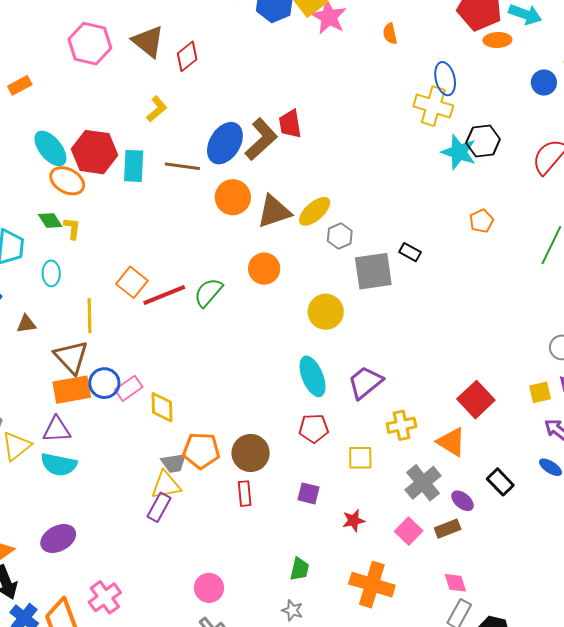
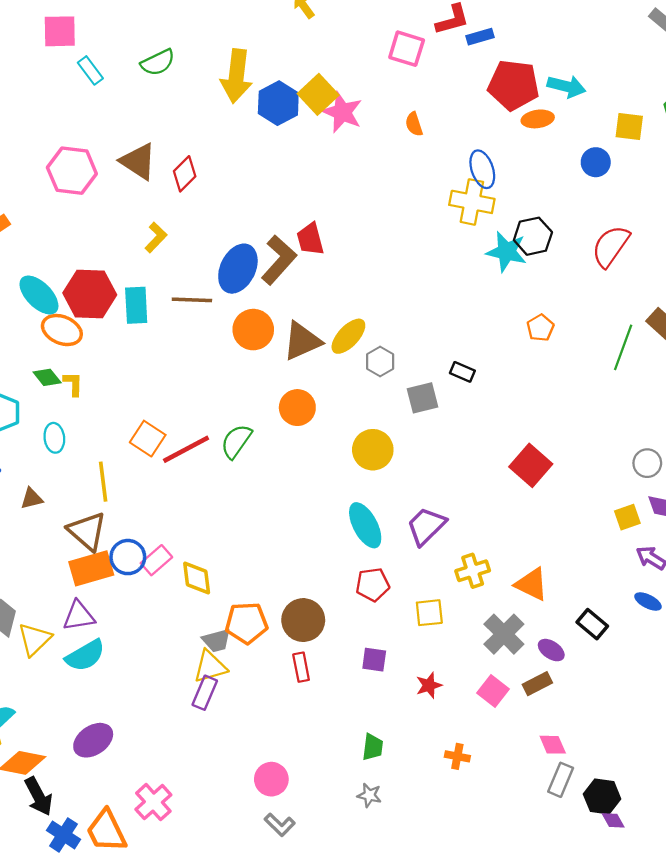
gray square: (373, 271) -> (422, 398), size x0.7
red square: (476, 400) -> (531, 465), moved
cyan semicircle: (59, 465) -> (85, 656), turned -36
orange cross: (372, 585) -> (457, 756), size x0.5

